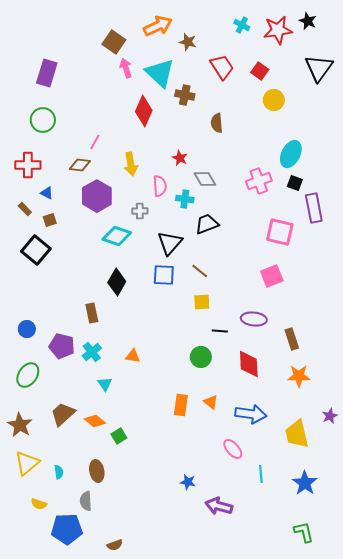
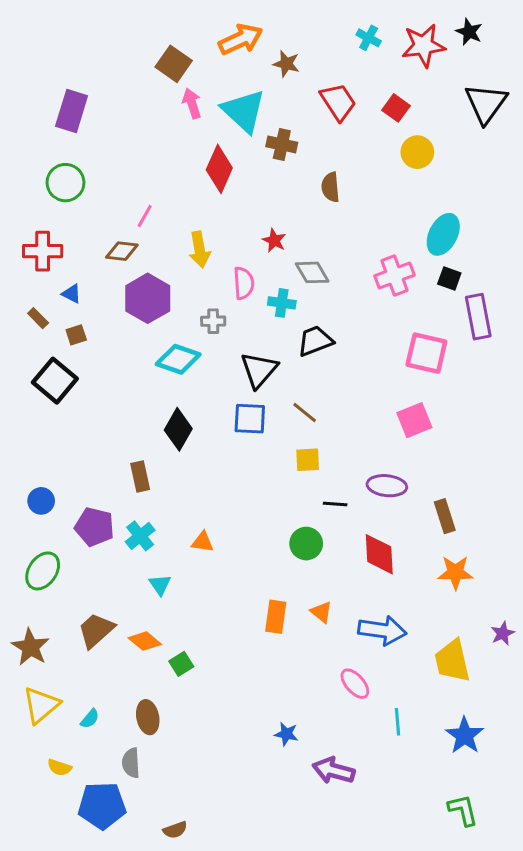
cyan semicircle: (59, 472) -> (90, 719), turned 48

